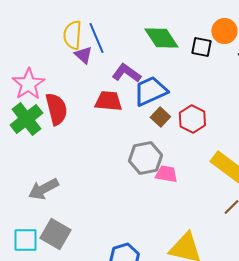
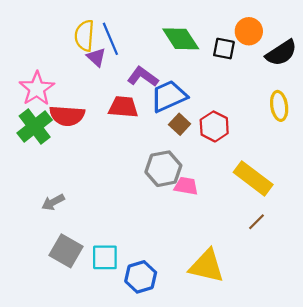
red semicircle: (56, 109) -> (67, 116), turned 108
gray arrow: (43, 189) -> (53, 202), size x0.7
cyan square: (25, 240) -> (105, 257), moved

